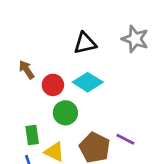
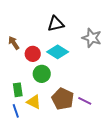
gray star: (135, 39) -> (92, 38), moved
purple line: (125, 139) -> (85, 101), moved

